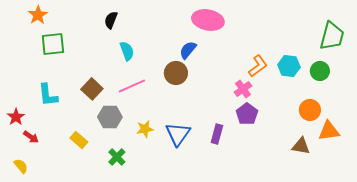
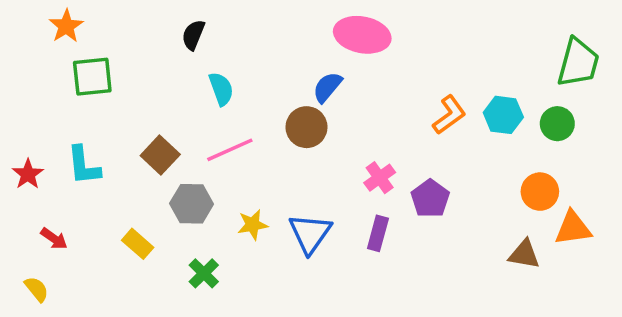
pink cross: (243, 89) -> (380, 178), moved
red star: (16, 117) -> (28, 174), moved

